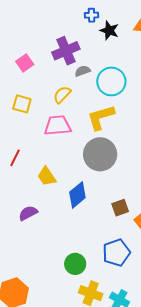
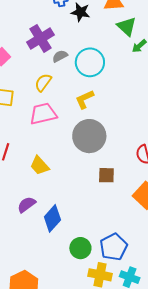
yellow L-shape: (101, 117) -> (85, 99), size x0.7
blue diamond: (77, 195) -> (52, 218), moved
brown square: (120, 208) -> (106, 175), moved, turned 30
blue pentagon: (116, 253) -> (114, 247), moved

